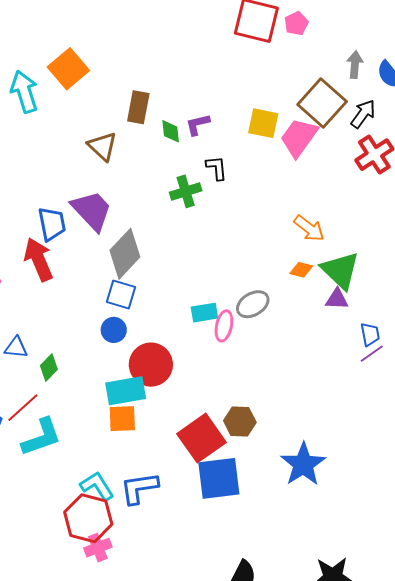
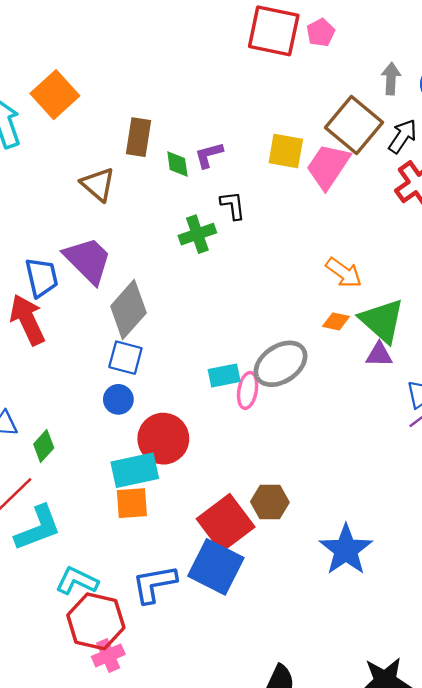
gray ellipse: (253, 304) -> (281, 364), size x1.4
blue square: (219, 478) -> (216, 567), moved, turned 36
cyan L-shape: (97, 486) -> (77, 581), moved, turned -30

